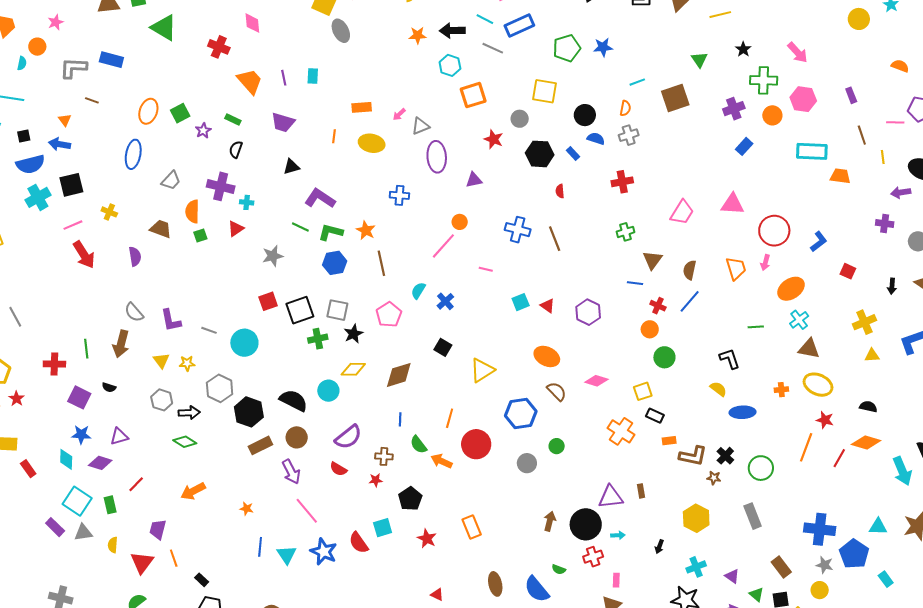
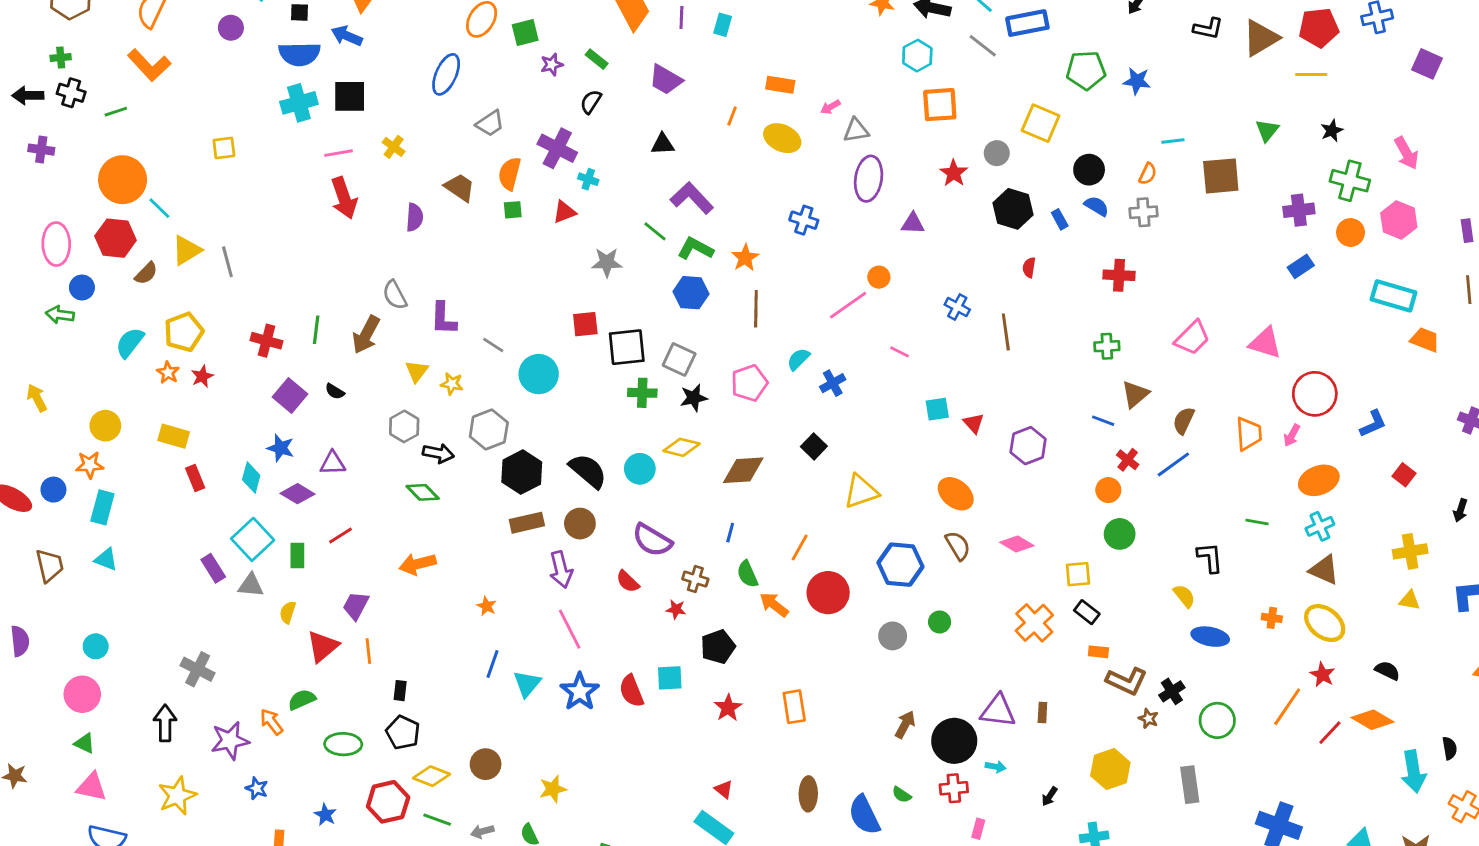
blue cross: (518, 230) -> (957, 307), size x0.7
purple semicircle: (348, 437) -> (652, 540), turned 56
black rectangle: (202, 580) -> (400, 691), turned 40

